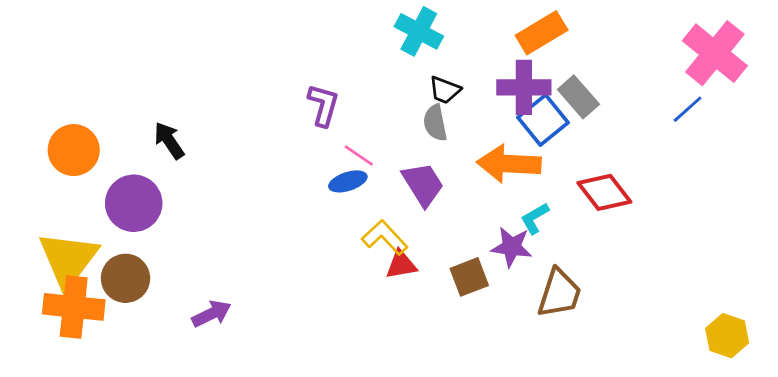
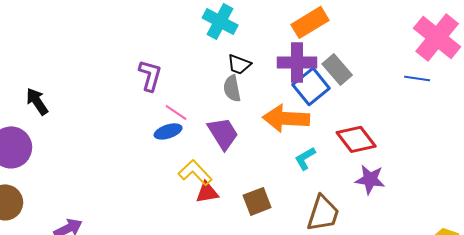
blue line: (688, 109) -> (417, 78), turned 50
purple star: (512, 247) -> (370, 179), moved

